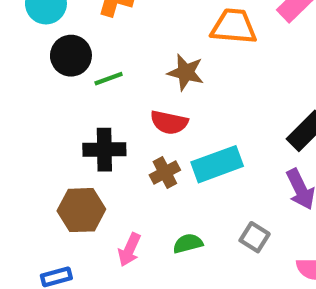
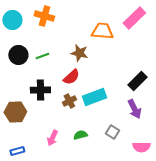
black circle: (71, 56) -> (18, 55), moved
red semicircle: (169, 122) -> (71, 77), turned -54
brown hexagon: (81, 210) -> (15, 112), moved

